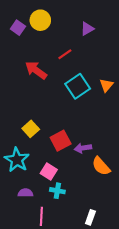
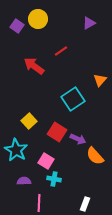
purple triangle: (87, 29) -> (89, 23), moved
cyan square: (78, 86) -> (73, 99), moved
red square: (61, 141) -> (57, 132), turned -30
purple arrow: (83, 148) -> (78, 139), turned -147

